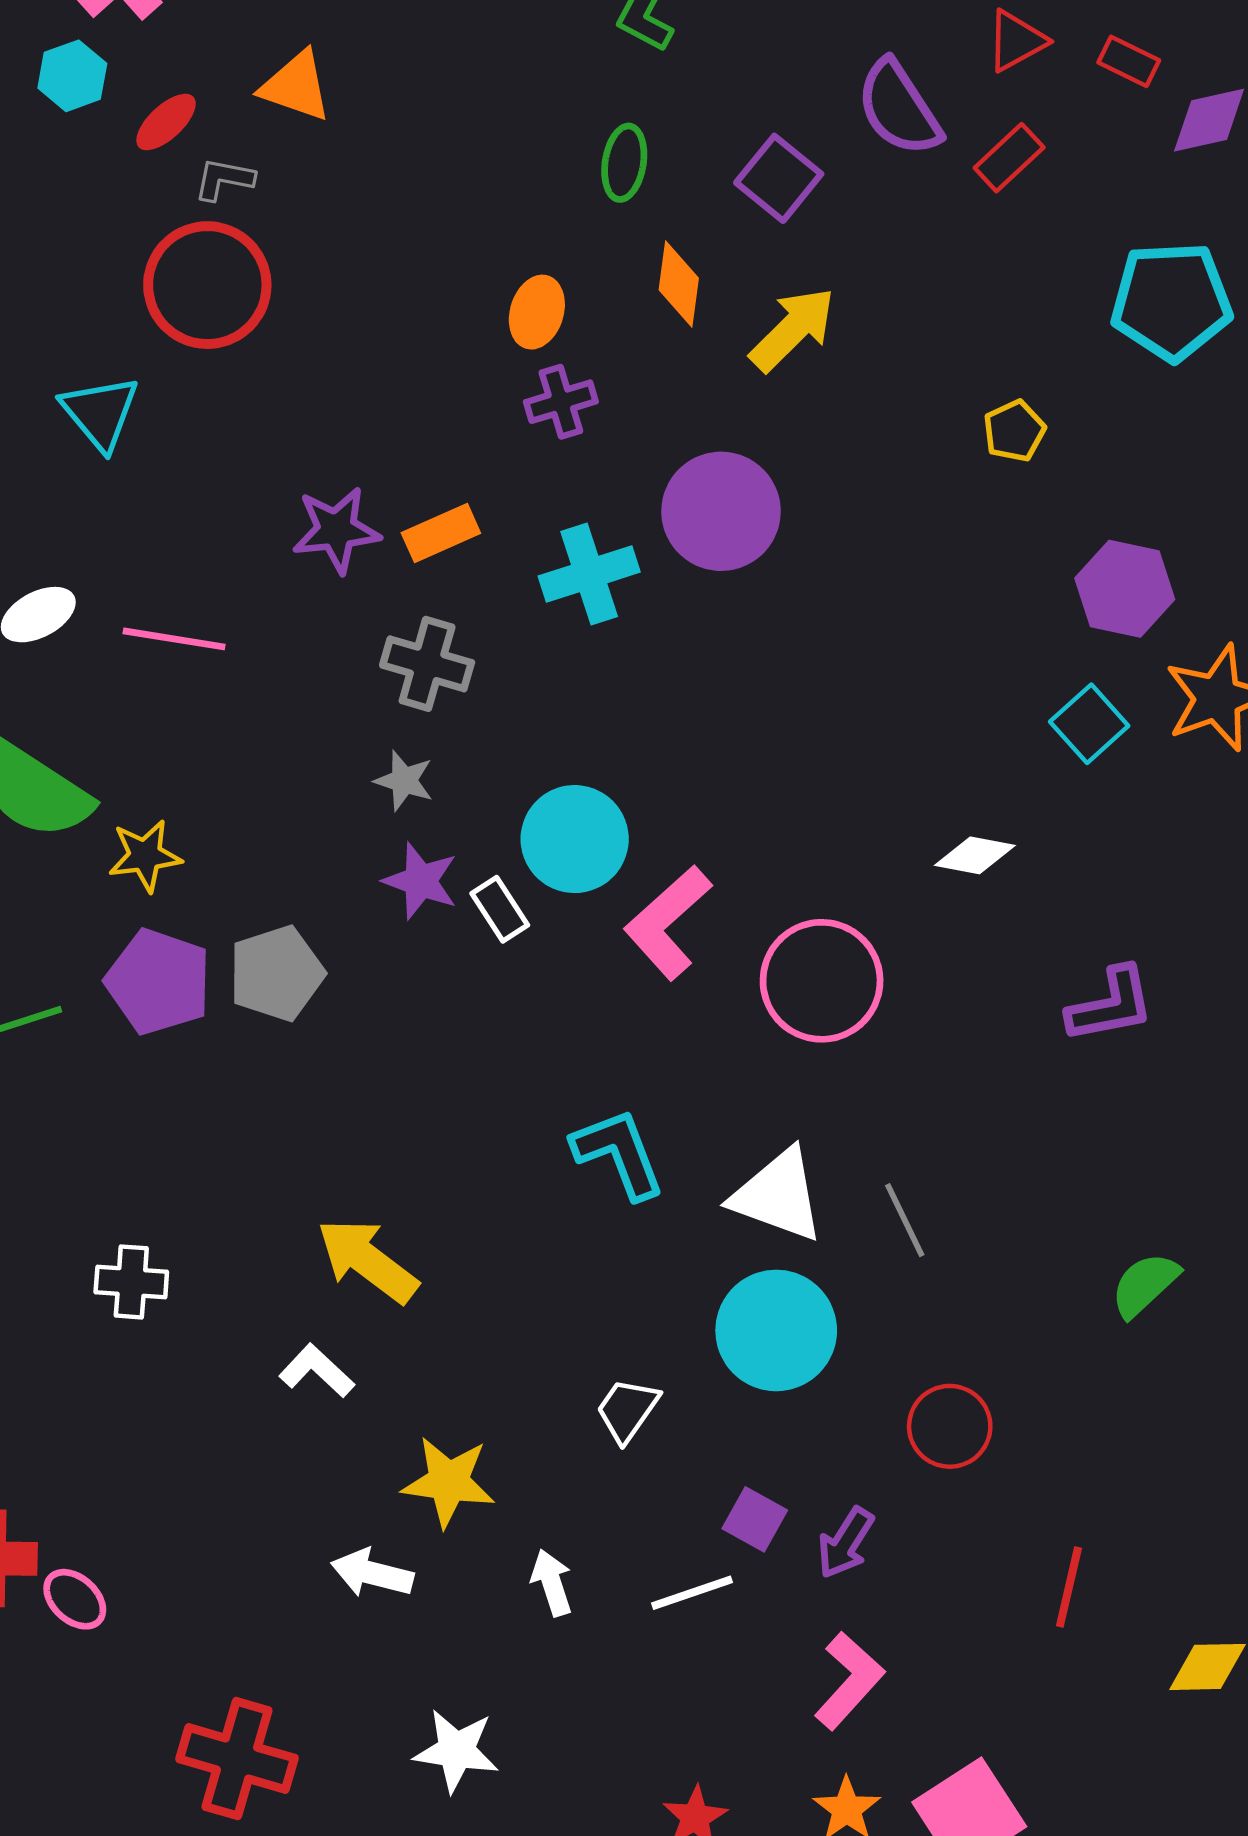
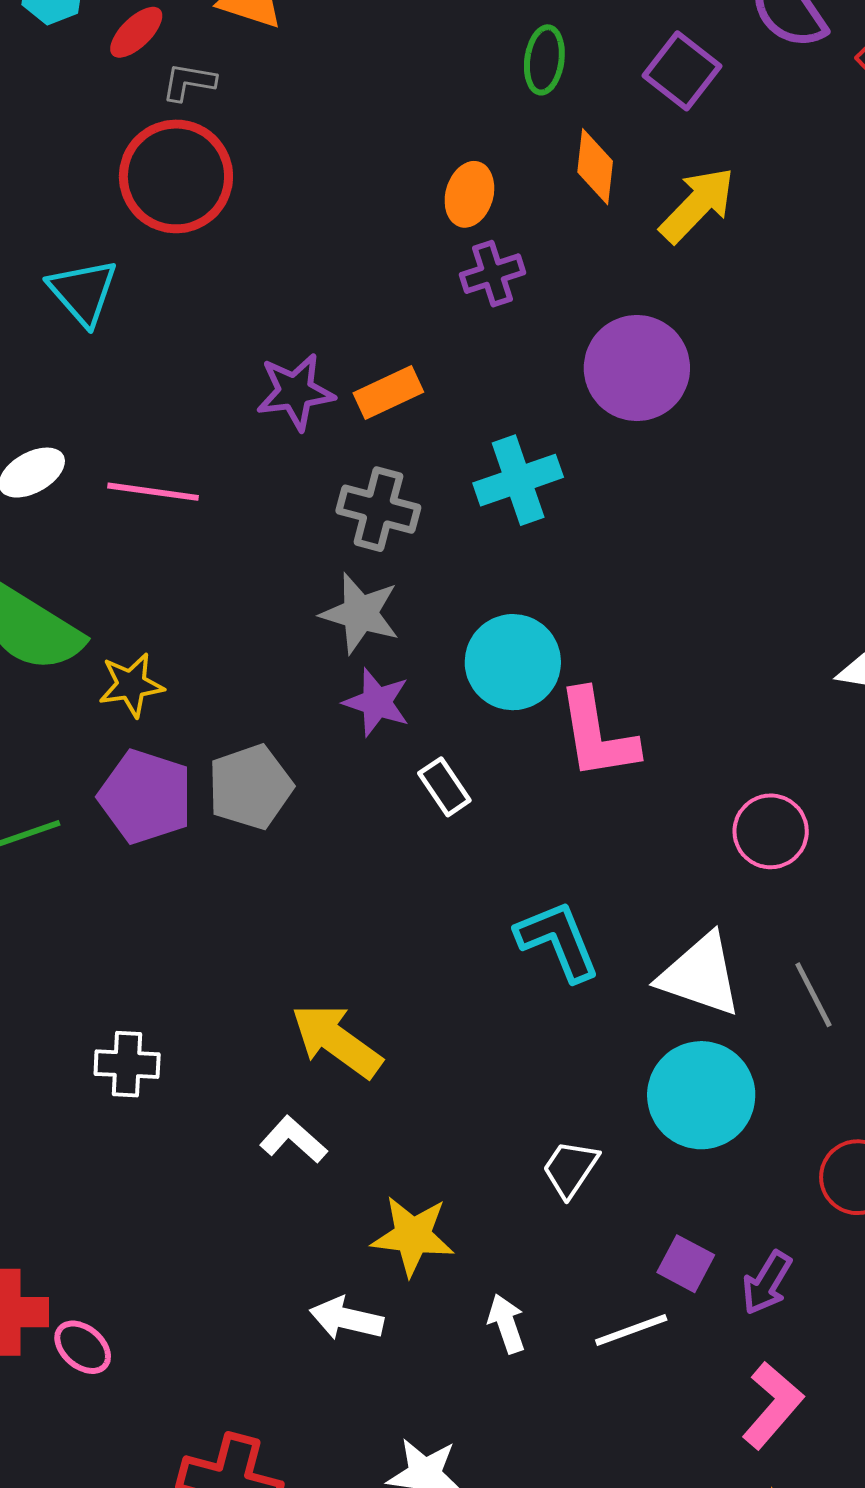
cyan cross: (589, 574) -> (518, 480), moved
gray star: (404, 781) -> (360, 613), size x1.5
white rectangle: (500, 909) -> (444, 787), moved
pink L-shape: (668, 922) -> (597, 734), turned -56
pink circle: (822, 981) -> (771, 831), moved, size x0.7

